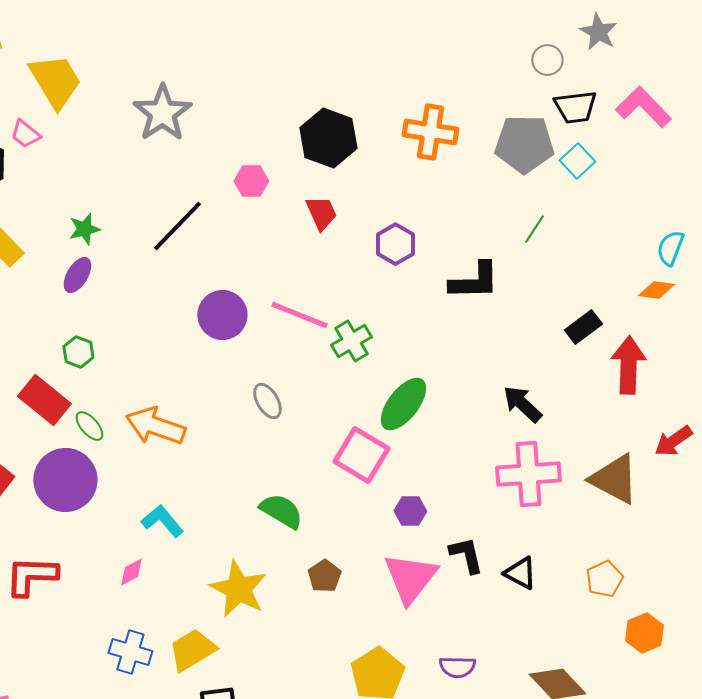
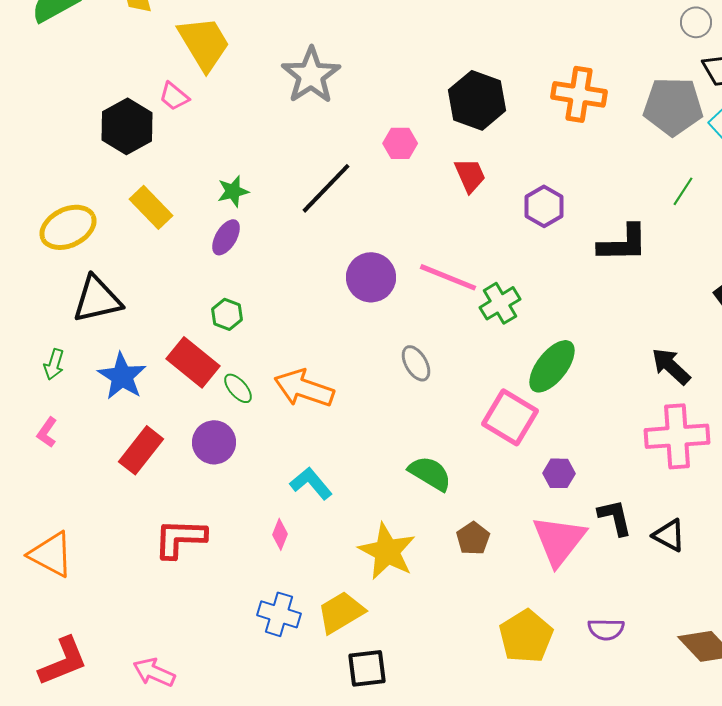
purple circle: (65, 480) -> (214, 442), size x0.7
pink diamond: (131, 572) -> (280, 534), turned -40

